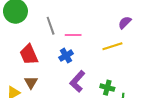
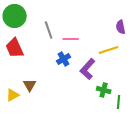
purple semicircle: (125, 23) -> (121, 27), turned -56
red trapezoid: (29, 55) -> (15, 48), moved
purple L-shape: (77, 81) -> (88, 69), moved

